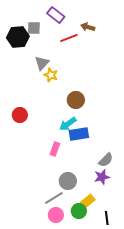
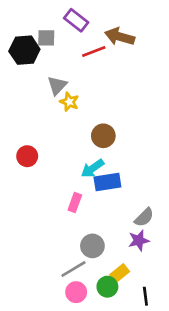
brown arrow: (88, 27) -> (120, 37), size x1.5

